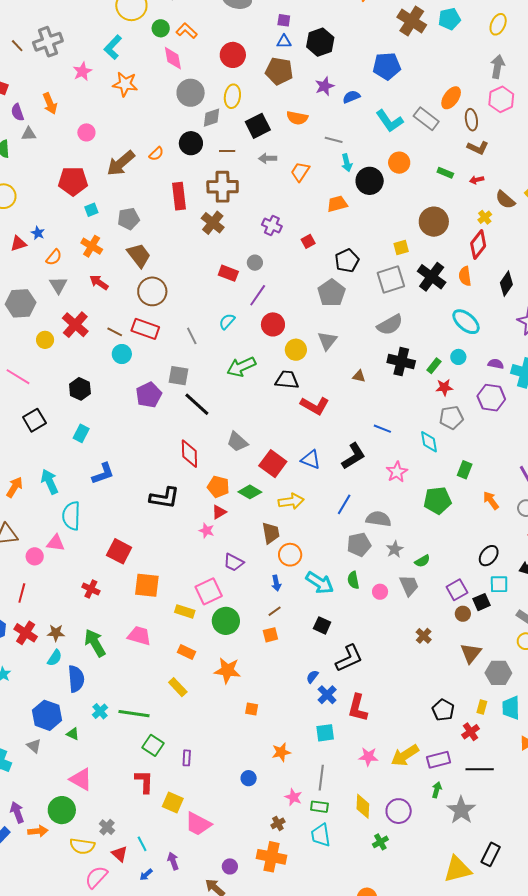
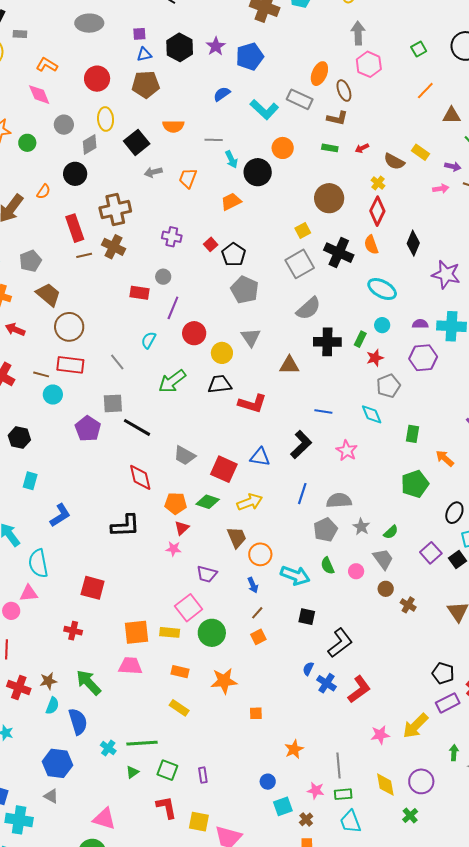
green circle: (161, 28) -> (27, 143), moved
purple star: (325, 86) -> (216, 46), moved
gray circle: (191, 93) -> (64, 125), size x0.7
brown L-shape: (478, 148) -> (337, 118), moved
brown line: (227, 151) -> (84, 255), moved
black pentagon: (347, 261) -> (234, 255), moved
brown triangle: (359, 376) -> (289, 365), size x1.5
green pentagon: (437, 500) -> (415, 484), moved
orange square: (147, 585) -> (136, 632), moved
brown circle: (463, 614) -> (386, 589), moved
red L-shape: (358, 708) -> (359, 689), turned -128
cyan square: (325, 733) -> (283, 806), moved
green triangle: (73, 734) -> (132, 772), moved, turned -48
purple rectangle: (439, 760) -> (448, 703), moved

